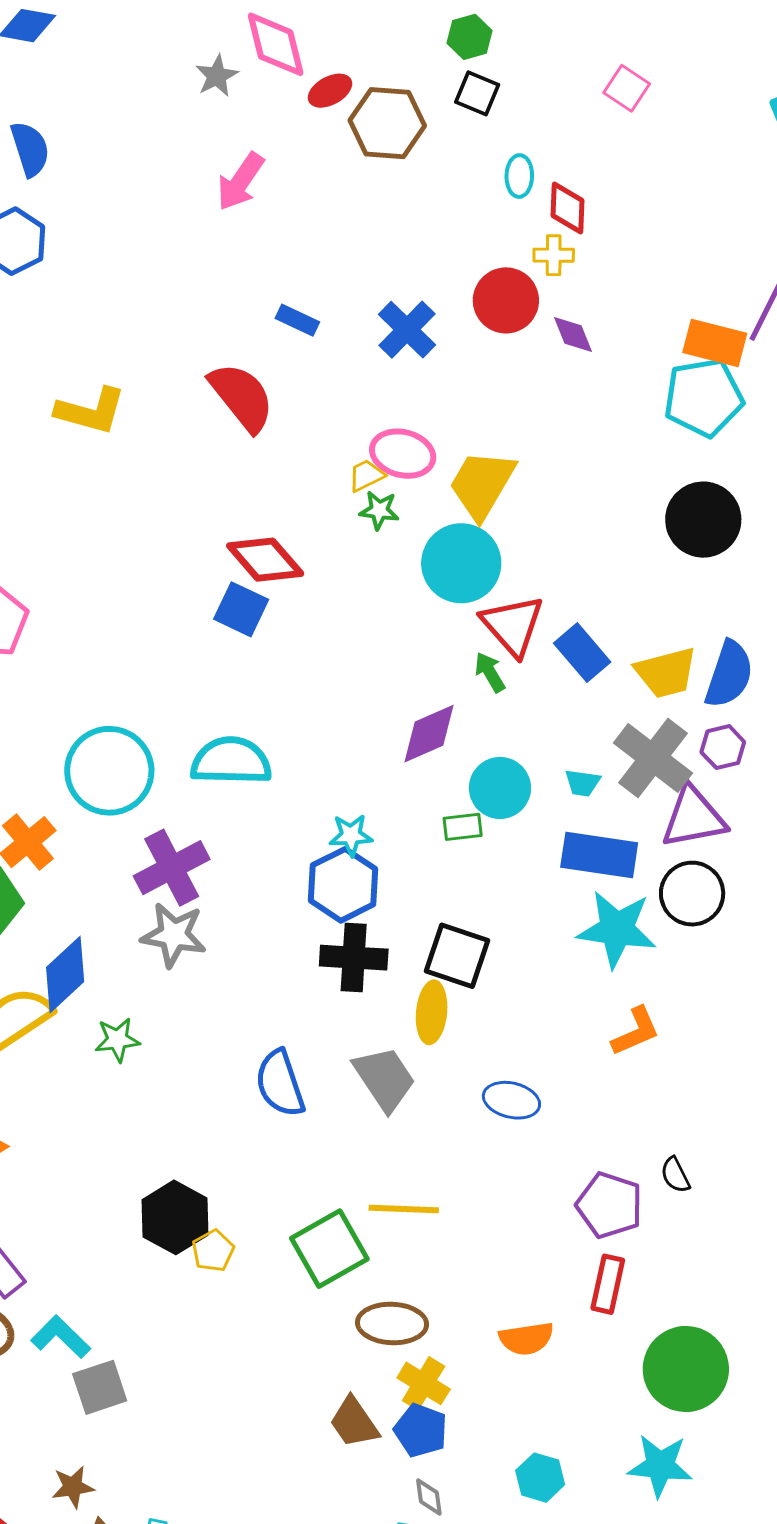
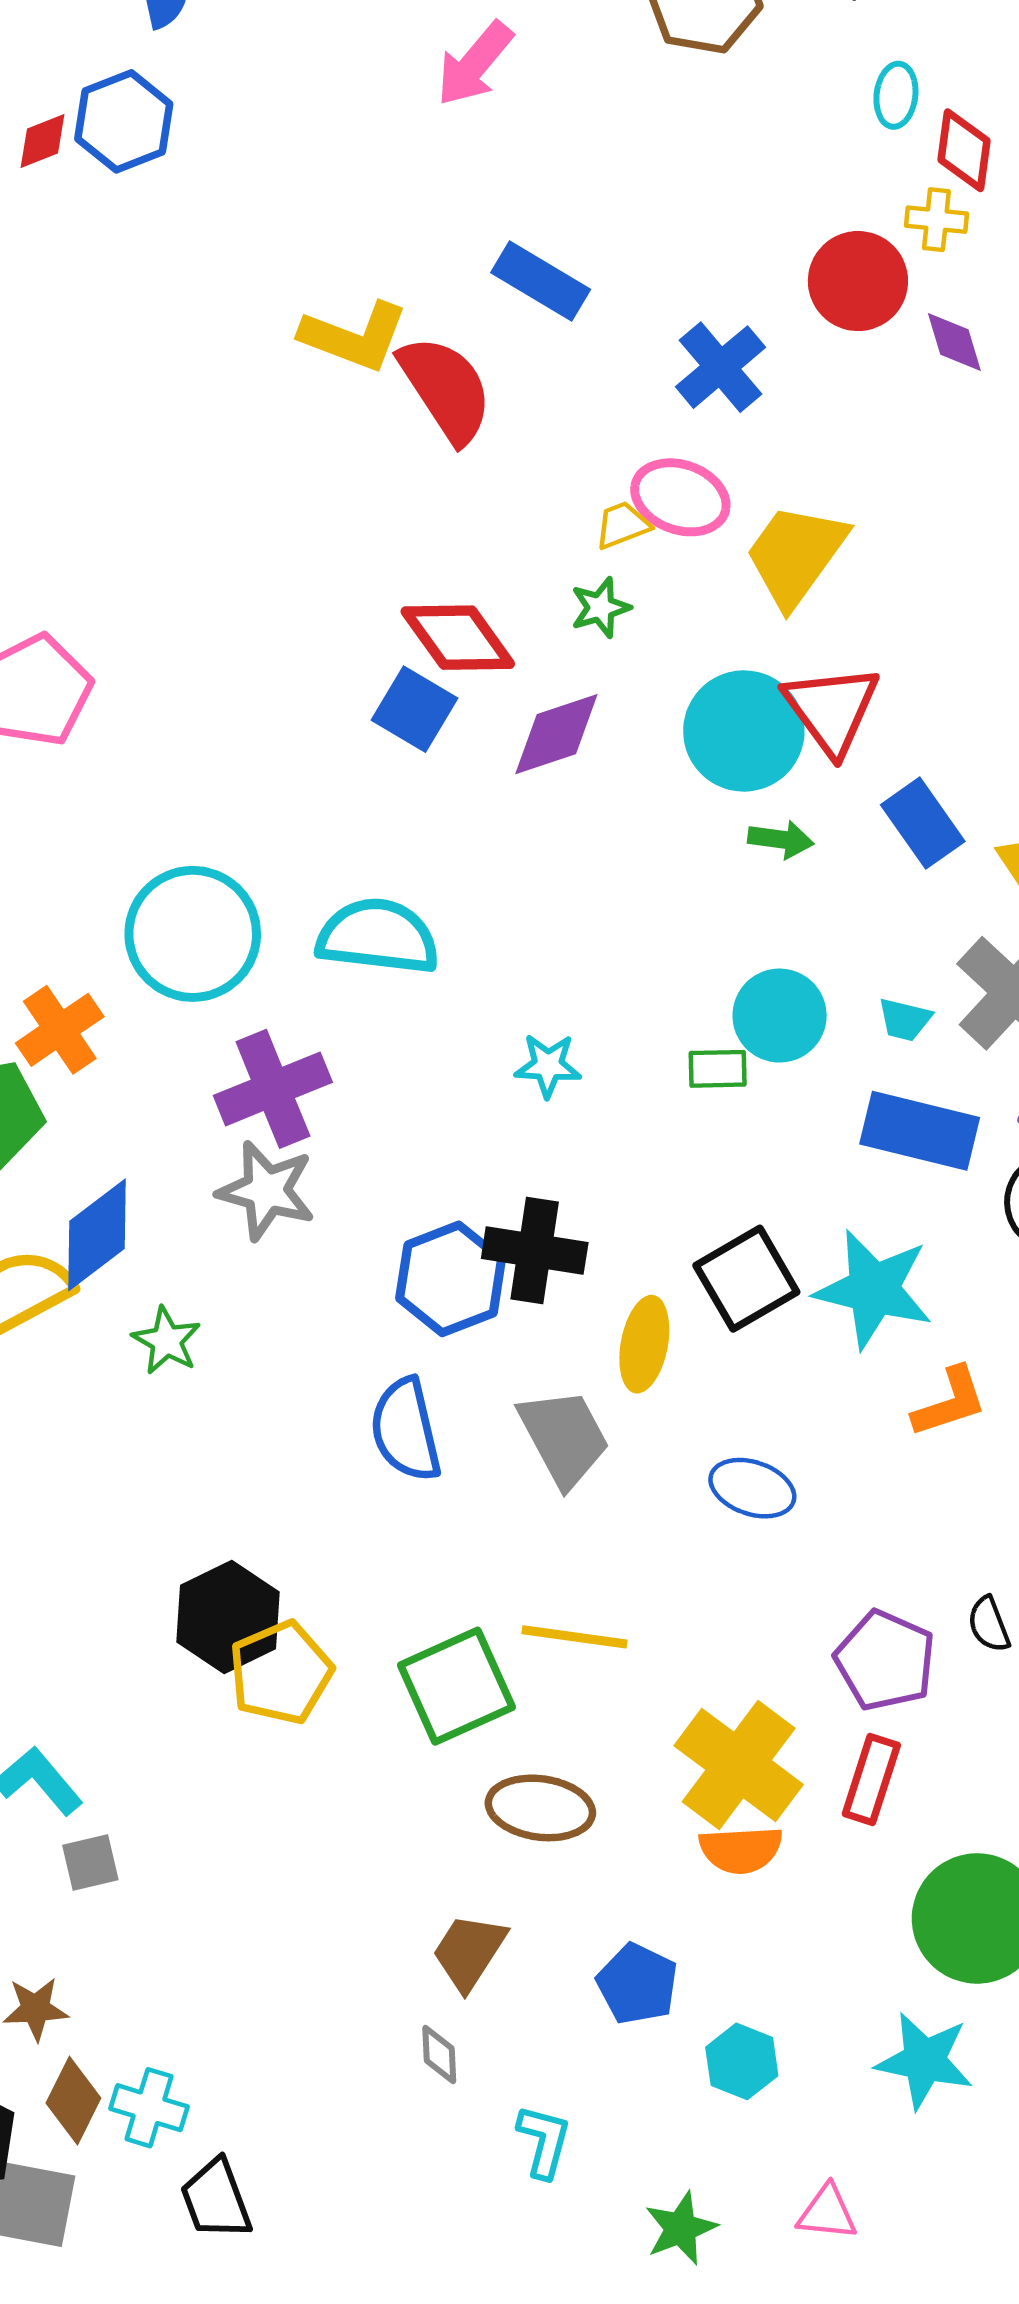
blue rectangle: (297, 320) -> (541, 281), size x1.5
blue cross: (407, 330) -> (720, 367), moved
yellow L-shape: (91, 411) -> (354, 336), moved
green star: (379, 510) -> (600, 608), moved, turned -30
cyan circle: (461, 563) -> (744, 731), moved
red triangle: (513, 625) -> (832, 709), moved
green arrow: (490, 672) -> (781, 839), turned 123
purple diamond: (429, 734) -> (556, 734), moved
blue hexagon: (343, 885) -> (451, 1279), moved
cyan star: (617, 929) -> (874, 1289), moved
black square: (457, 956) -> (746, 1279), moved, turned 36
green star: (117, 1040) -> (167, 1341), turned 30
yellow pentagon: (213, 1251) -> (281, 1673), size x1.6
yellow cross: (424, 1383) -> (739, 1765), moved, size x1.6
gray square: (100, 1387) -> (90, 1862), size x0.7
brown trapezoid: (354, 1422) -> (469, 1952), turned 62
blue pentagon: (421, 1430) -> (637, 1984), moved
gray diamond: (429, 1497) -> (439, 2054), moved

